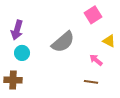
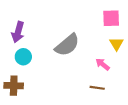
pink square: (93, 15) -> (111, 18), moved, turned 30
yellow triangle: (109, 41) -> (116, 44), turned 32

